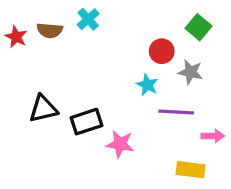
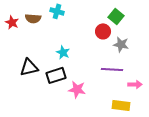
cyan cross: (88, 19) -> (57, 11), turned -32
green square: (198, 27) -> (116, 16), moved
cyan star: (147, 85) -> (63, 52), moved

